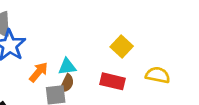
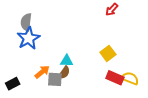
orange arrow: (39, 72) -> (42, 72), moved
red rectangle: (112, 81) -> (115, 78), moved

